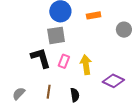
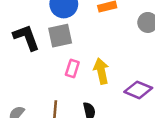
black L-shape: (41, 58) -> (26, 37), moved

